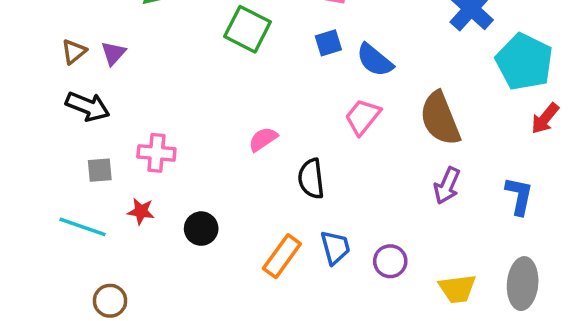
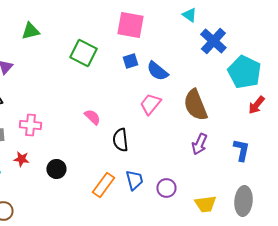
pink semicircle: (263, 139) -> (92, 117), turned 78

